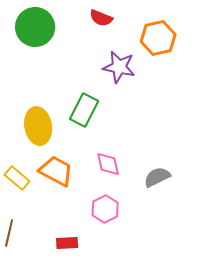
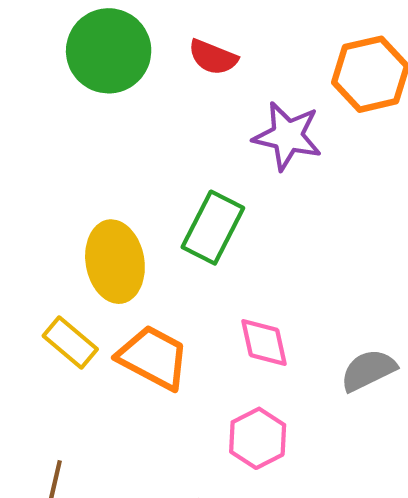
red semicircle: (101, 18) -> (213, 57), moved
yellow rectangle: (17, 178) -> (70, 343), moved

